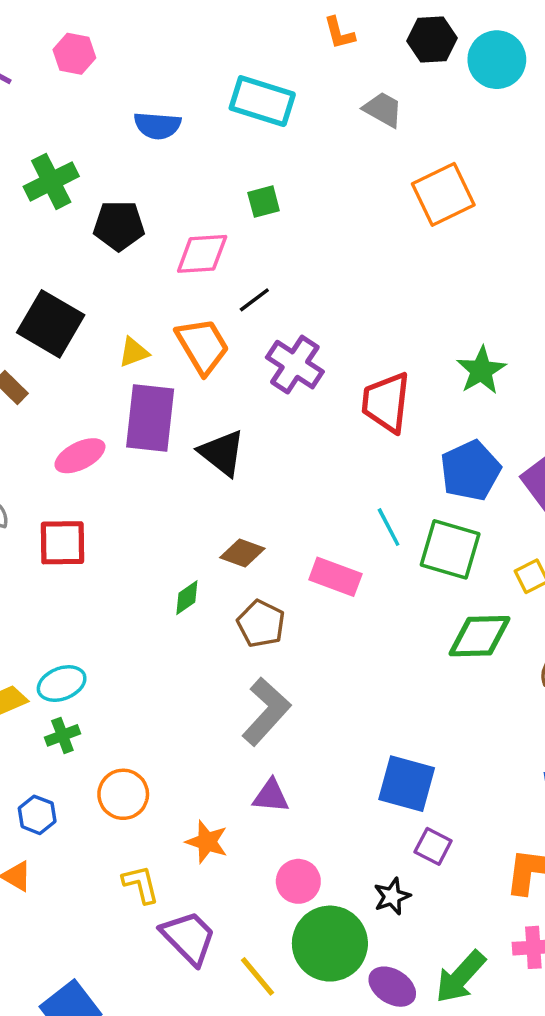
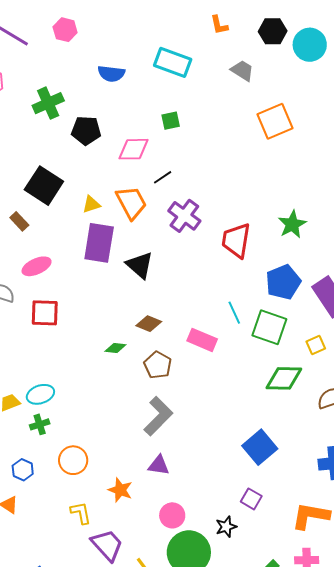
pink ellipse: (80, 456) -> (37, 266), moved
green diamond: (187, 598) -> (115, 348), turned 40
blue square: (407, 784) -> (260, 447), moved, turned 32

